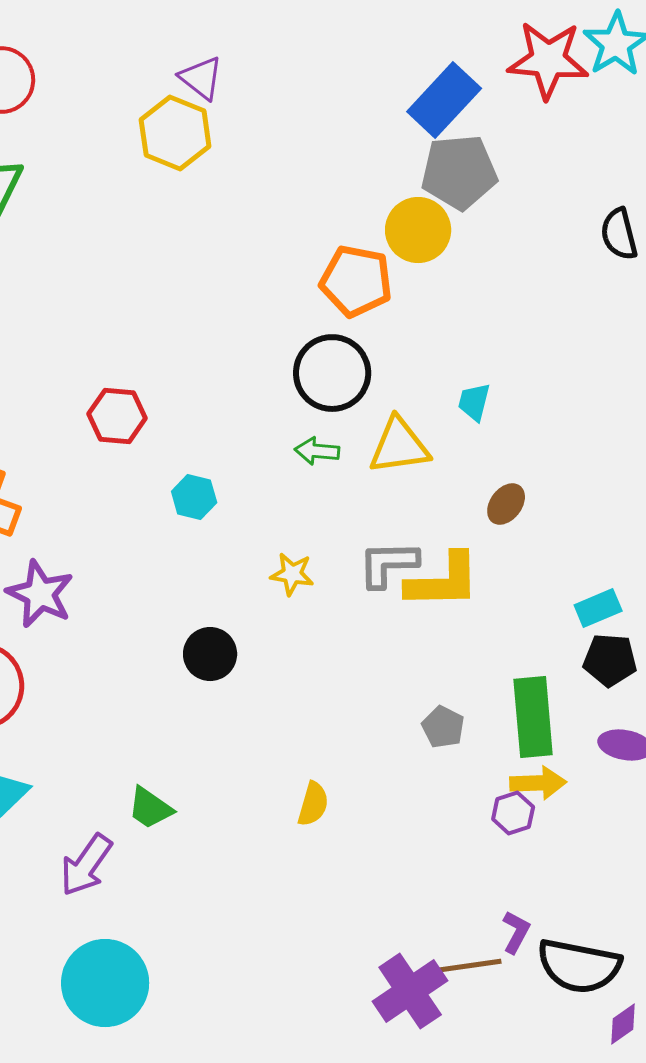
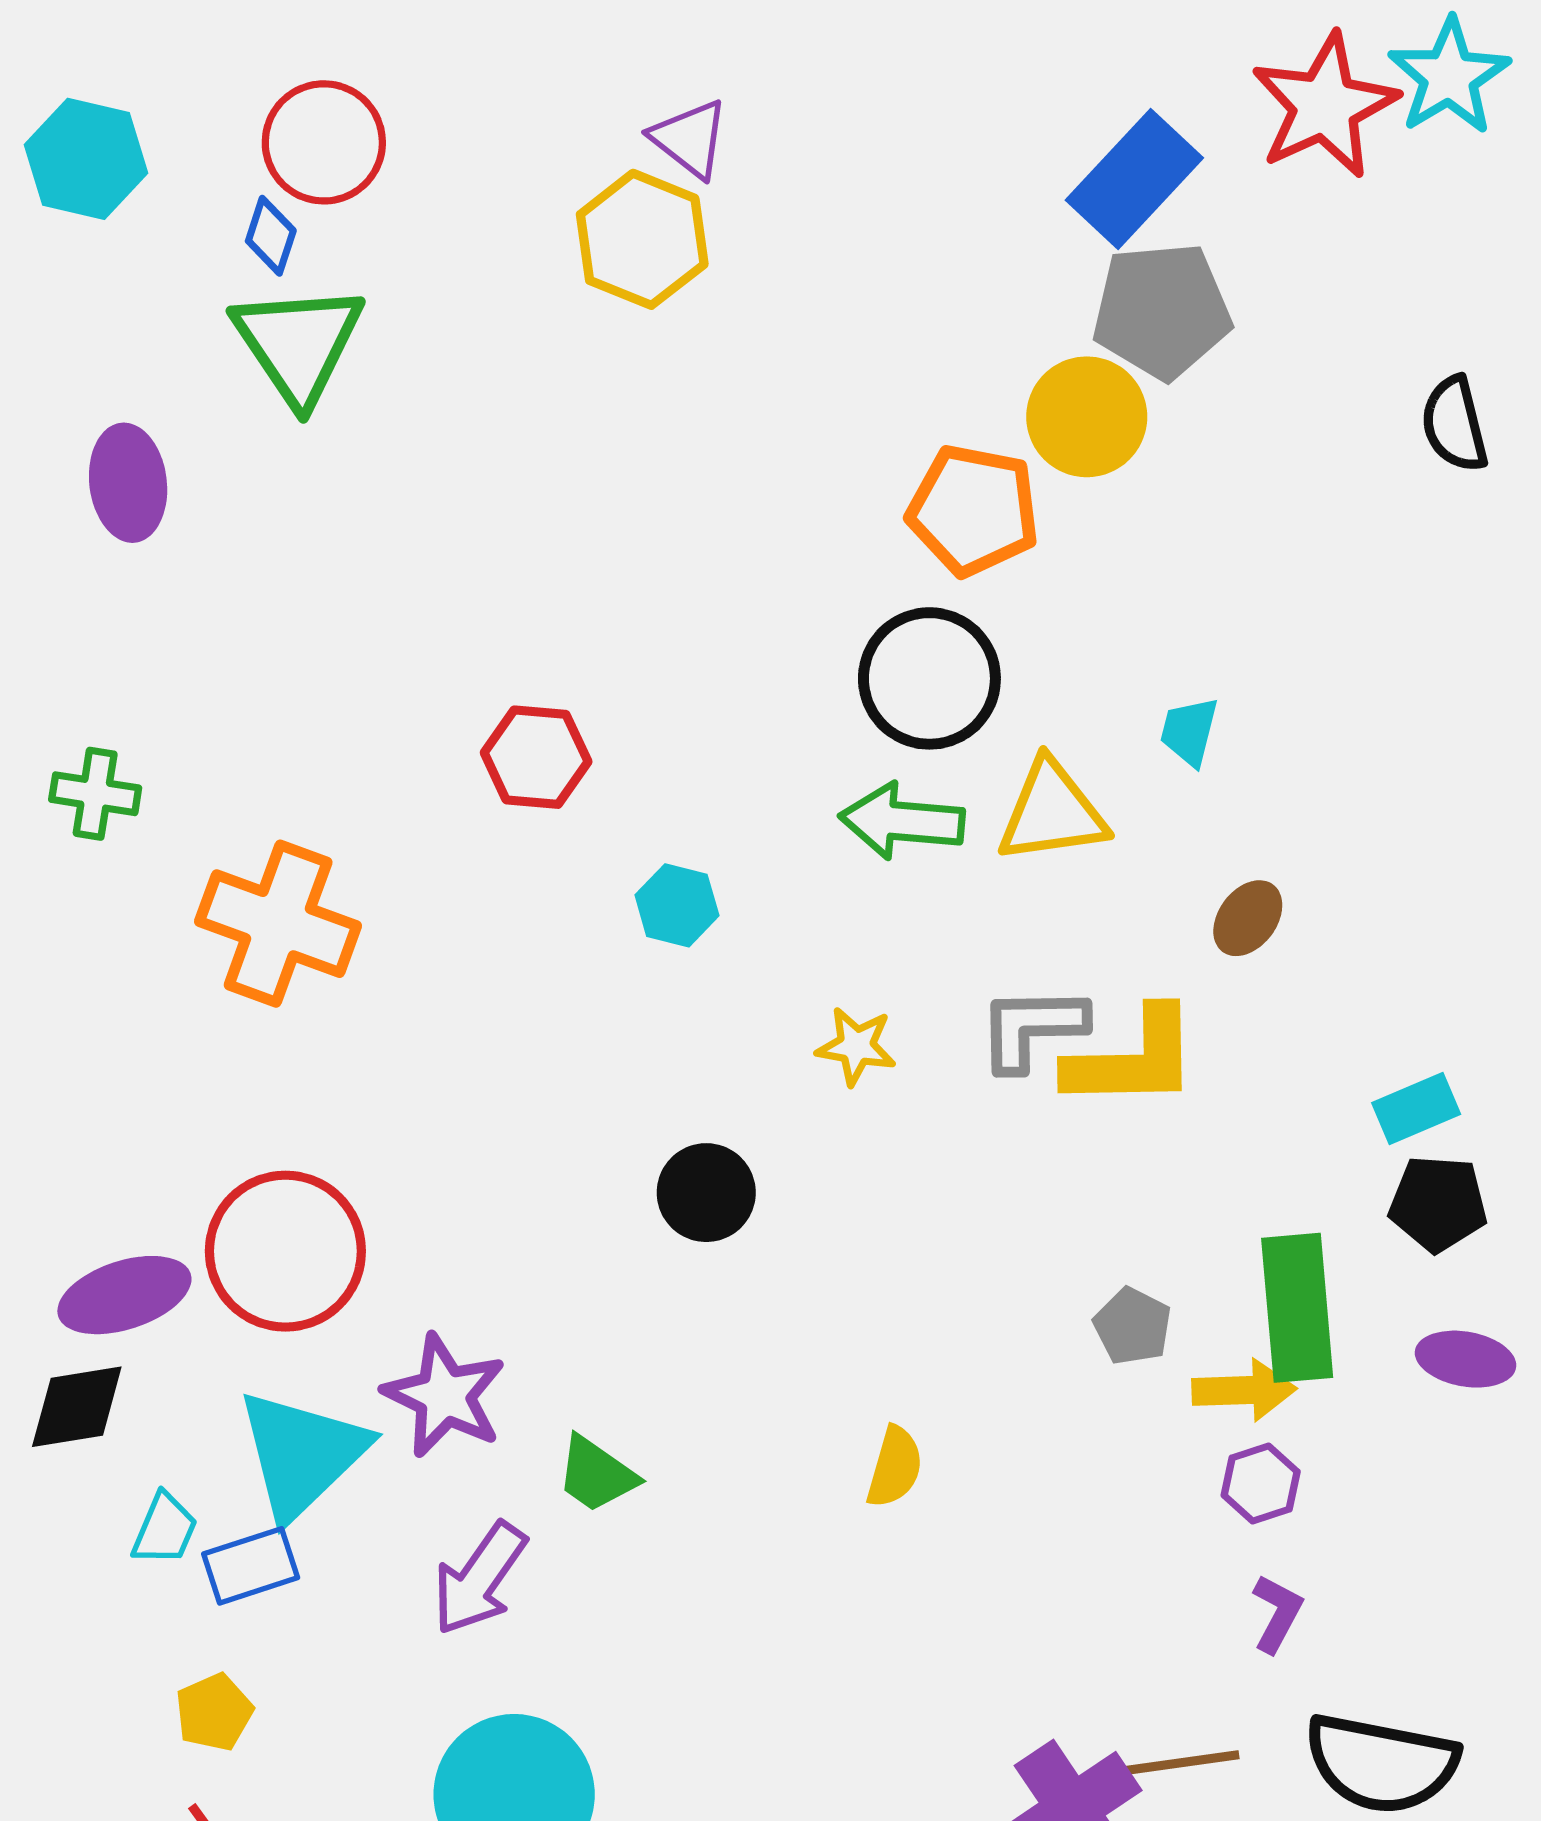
red star: (548, 60) -> (1325, 106), turned -30
green arrow: (317, 451) -> (902, 821), size x1.5
purple star: (40, 594) -> (445, 1396), moved
yellow arrow: (538, 783) -> (1244, 1390), moved
purple L-shape: (516, 932) -> (1277, 1613), moved

